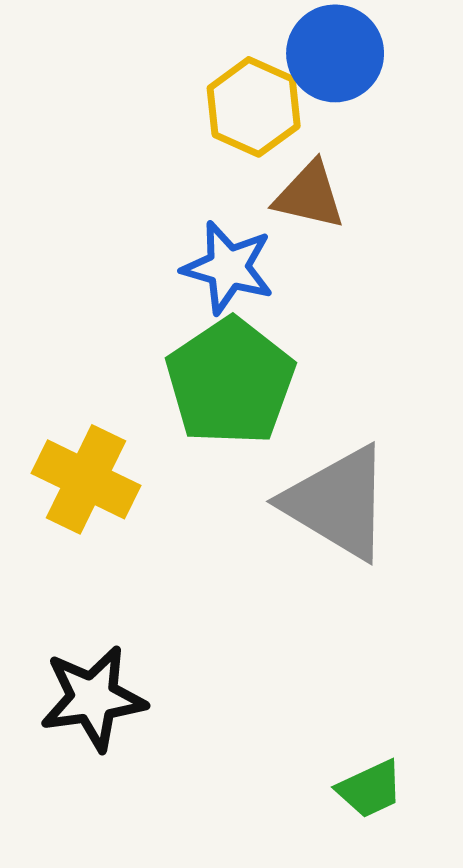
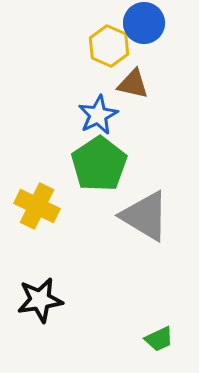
blue star: (228, 268) -> (98, 115), turned 30

